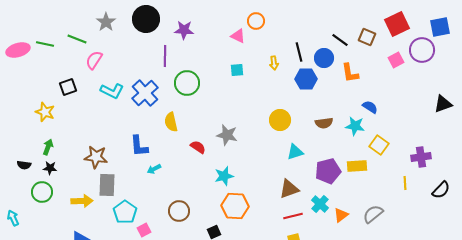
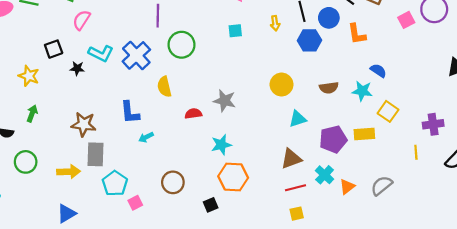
red semicircle: (198, 147) -> (193, 114), turned -42
black star: (50, 168) -> (77, 68), moved

